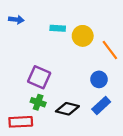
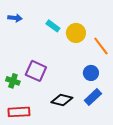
cyan rectangle: (58, 28) -> (53, 26), turned 32
green cross: (38, 102) -> (13, 81), moved

